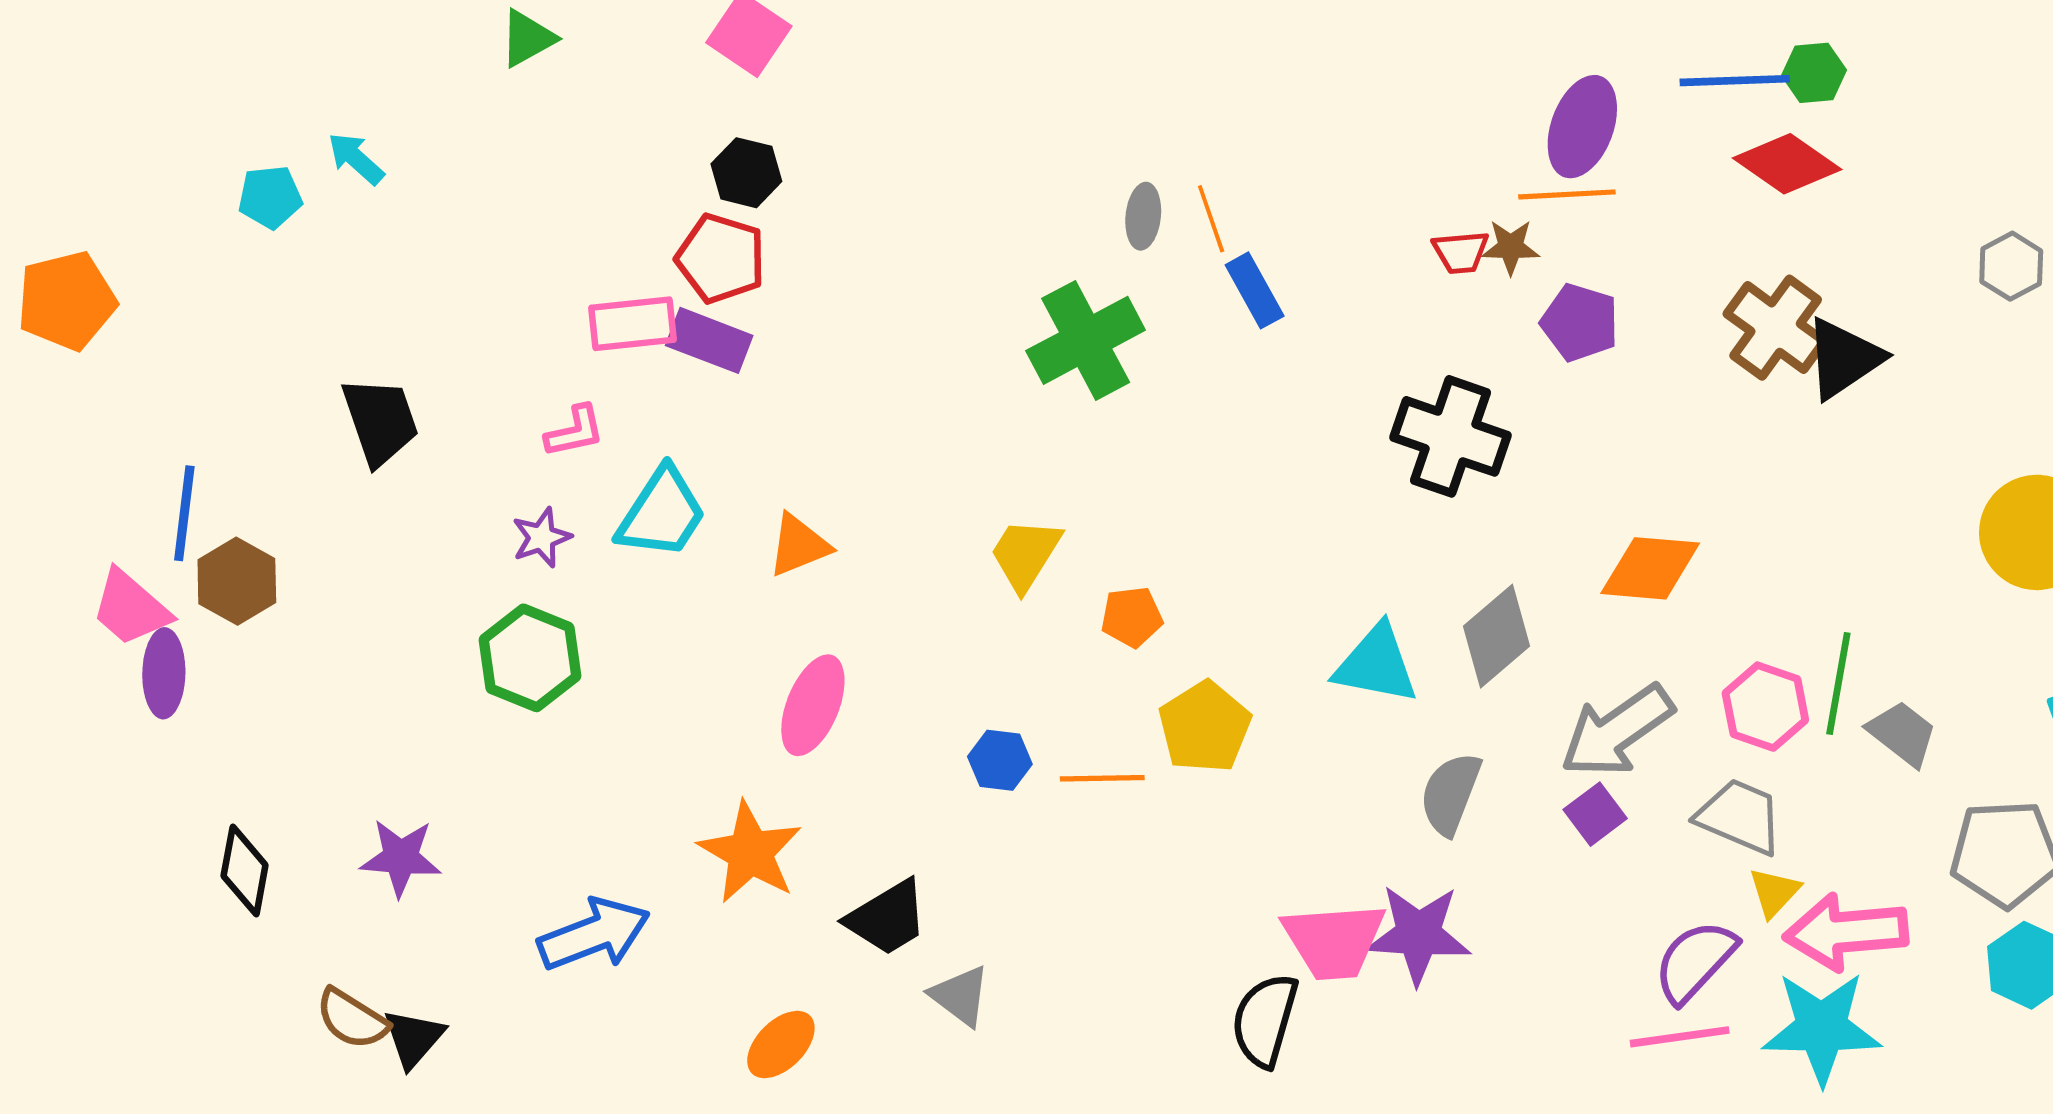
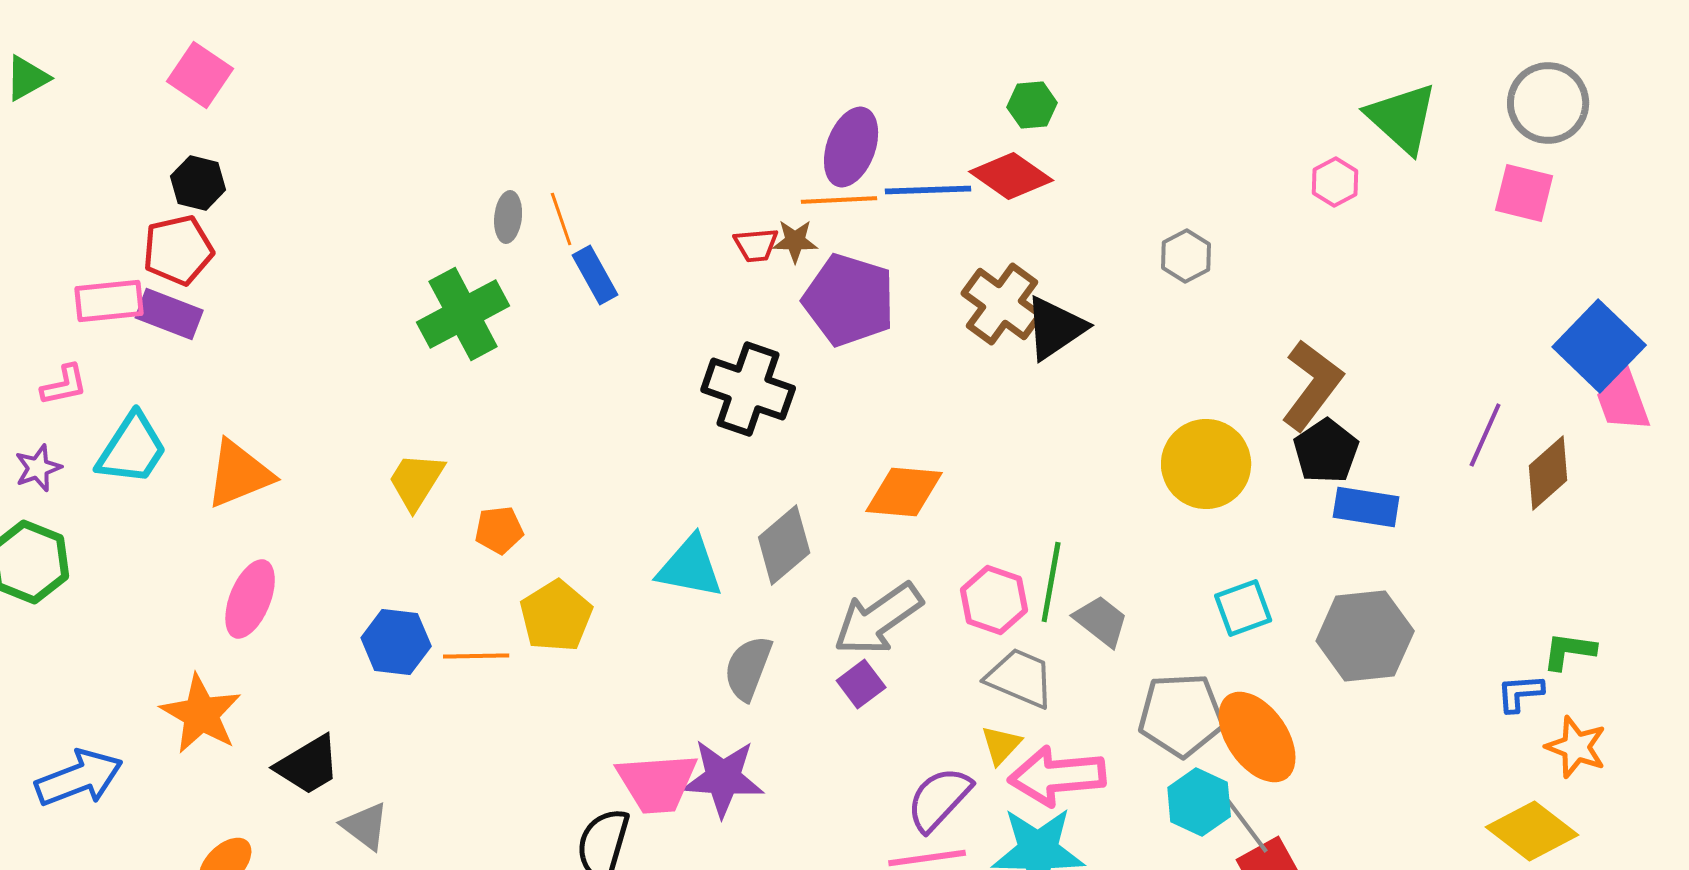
blue line: (1735, 81) -> (928, 190), moved
red pentagon: (721, 258) -> (178, 250), turned -30
purple pentagon: (1580, 322) -> (849, 300), size x1.5
orange triangle: (799, 545) -> (239, 474), size x1.4
blue hexagon: (1000, 760) -> (396, 642), size x1.4
gray trapezoid: (1740, 817) -> (1020, 678), moved

